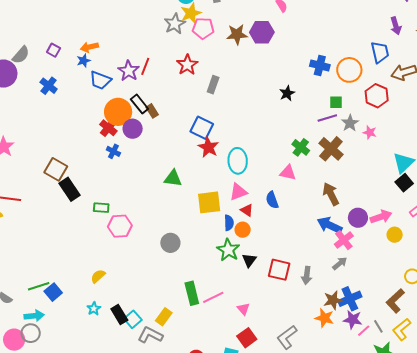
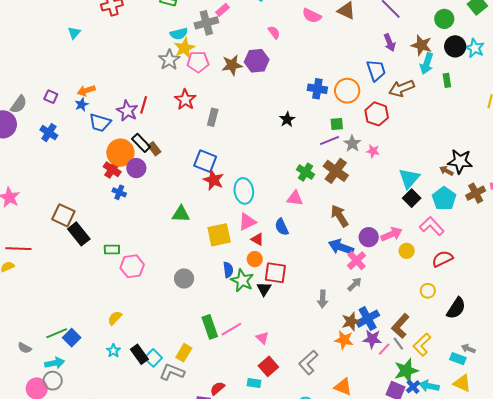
blue semicircle: (229, 223) -> (228, 270), moved
red square: (279, 270) -> (275, 273), moved
brown L-shape: (395, 301) -> (400, 326), moved

